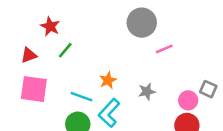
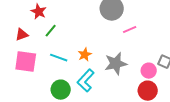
gray star: (147, 92) -> (116, 64), size x1.6
cyan line: (82, 97) -> (59, 58), moved

